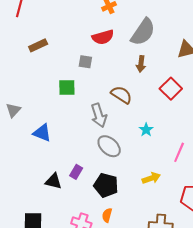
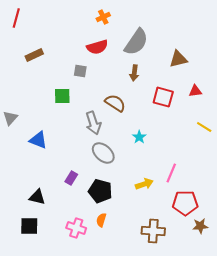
red square: (171, 89) -> (163, 97), turned -30
pink line: (179, 152) -> (171, 173), moved
black triangle: (54, 181) -> (37, 197), moved

